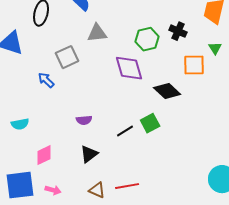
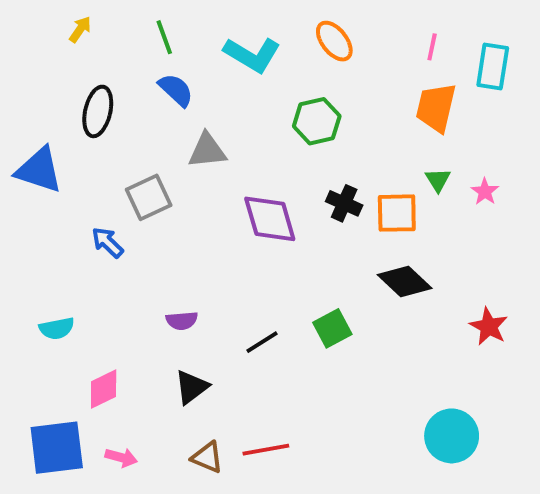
black cross: (178, 31) -> (344, 203), moved
green hexagon: (147, 39) -> (317, 121), moved
black diamond: (167, 91) -> (405, 282), moved
green square: (150, 123) -> (332, 328), moved

